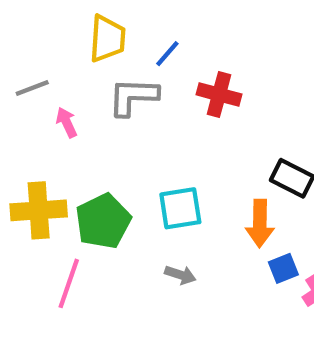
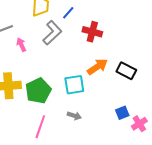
gray L-shape: (133, 97) -> (52, 33), turned 135
orange arrow: (260, 223) -> (97, 67), moved, turned -125
pink line: (69, 283) -> (40, 127), moved

